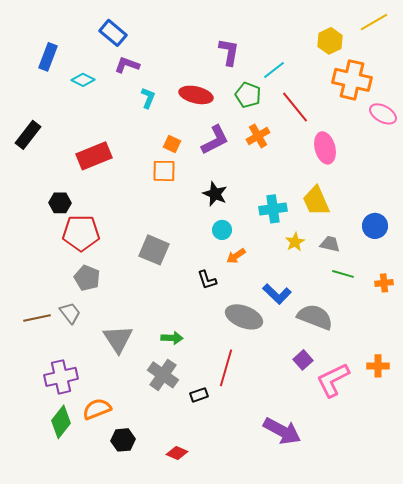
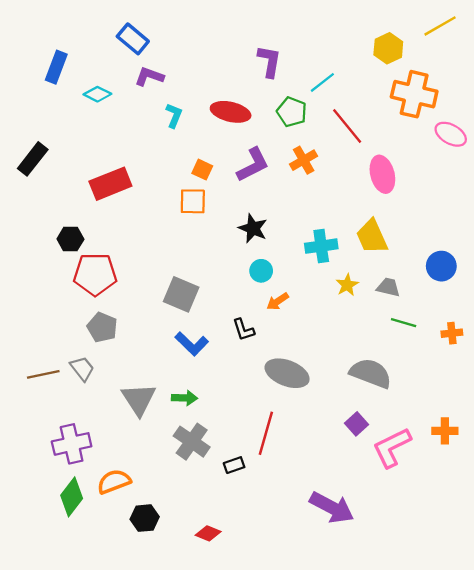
blue L-shape: (277, 294) -> (192, 344), moved
green arrow: (172, 338) -> (185, 398), moved

